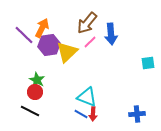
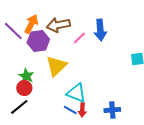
brown arrow: (87, 23) -> (58, 25), moved, turned 40
yellow triangle: (67, 52) -> (56, 66), moved
black line: (30, 111) -> (19, 107), turned -66
blue cross: (137, 114) -> (112, 110), moved

